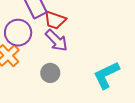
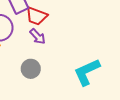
purple arrow: (56, 40) -> (38, 36), size x0.7

